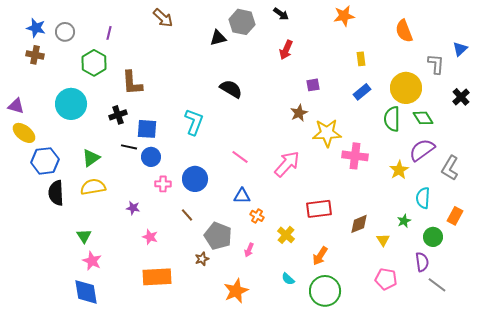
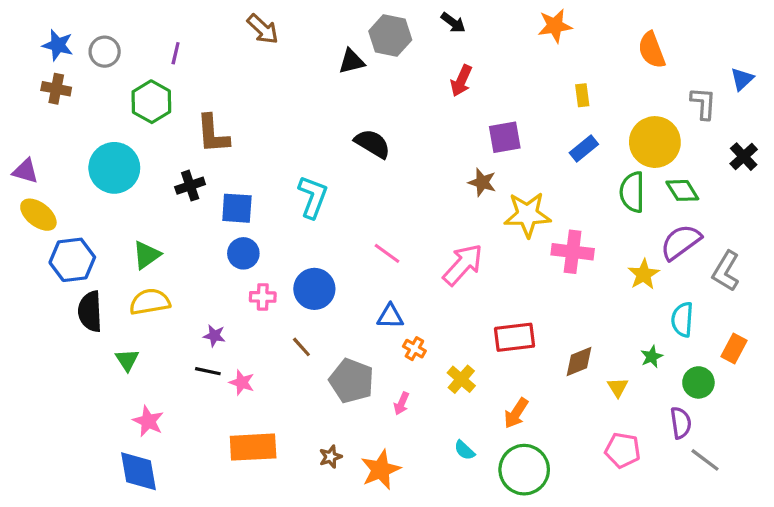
purple square: (313, 85) -> (505, 137), size x1.5
brown star: (299, 113) -> (482, 182), turned -30
black line: (129, 147) -> (208, 371), moved
green triangle: (84, 236) -> (127, 360), moved
brown star: (202, 259) -> (331, 457), moved

